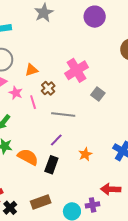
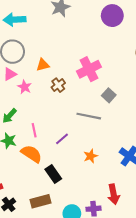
pink line: (33, 102) -> (34, 130), moved
gray line: (63, 114) -> (89, 116), moved
black rectangle: (51, 165) -> (53, 174), moved, turned -60
red arrow: (111, 189) -> (114, 194), turned -108

